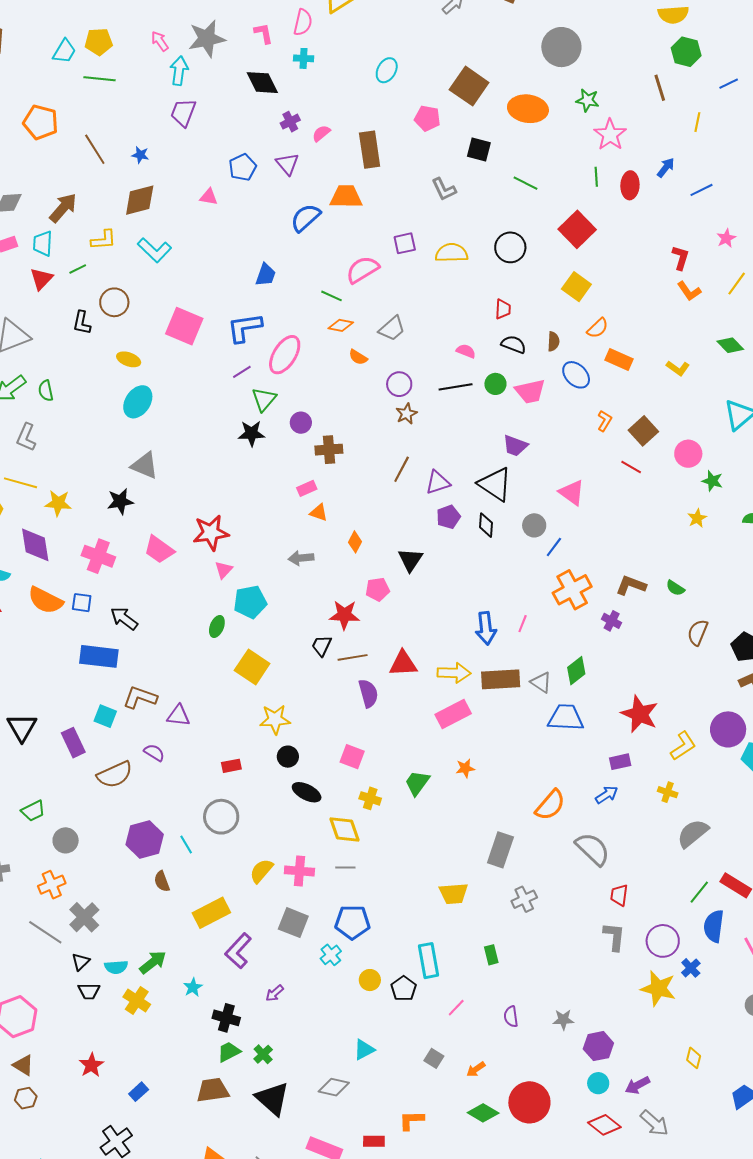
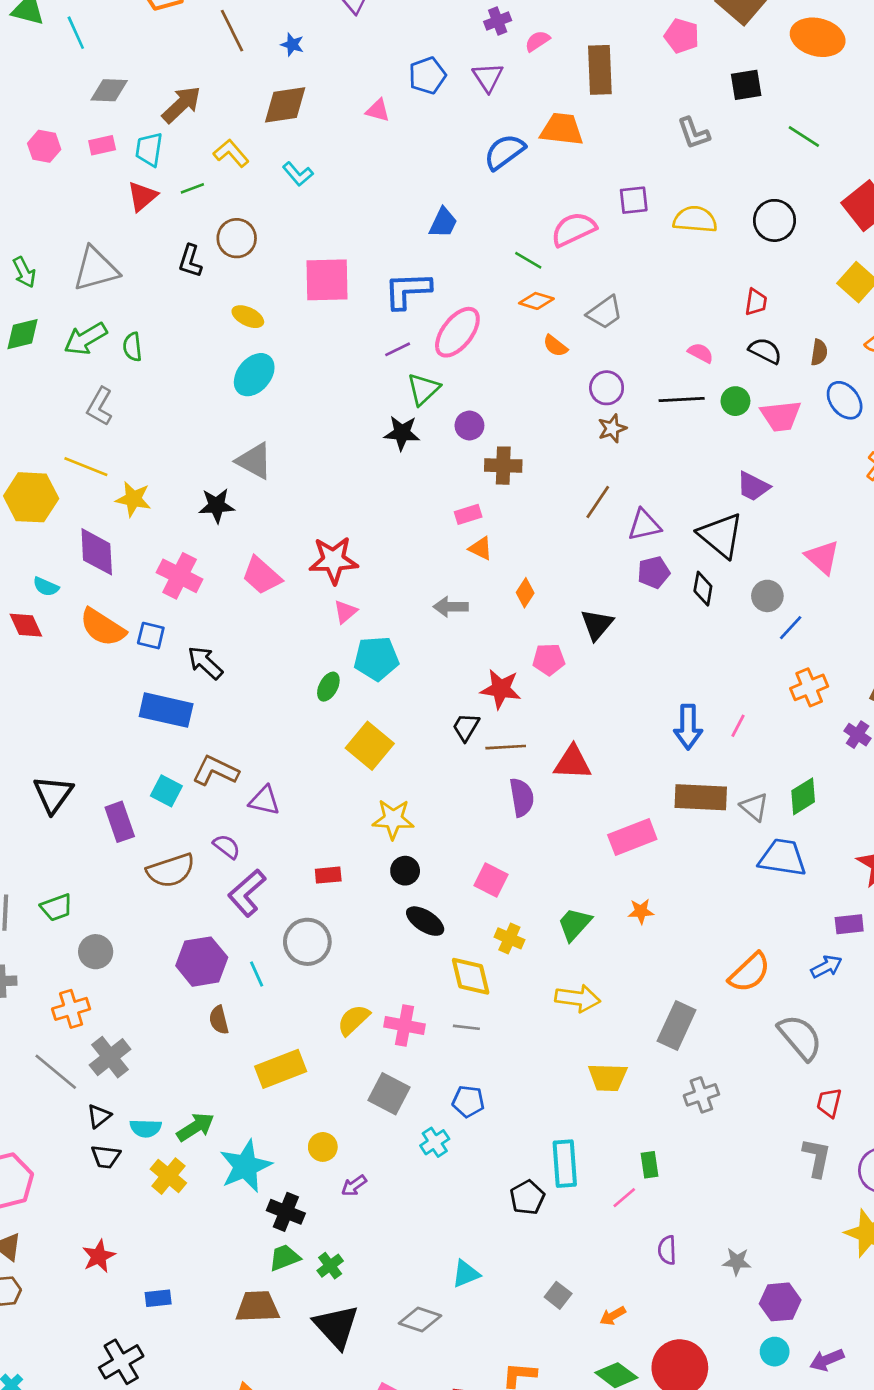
black square: (479, 150) -> (746, 85), turned -30
yellow L-shape: (104, 240) -> (231, 153), turned -132
cyan L-shape: (154, 250) -> (298, 174), size x0.7
pink square: (184, 326) -> (327, 280), turned -30
orange cross: (572, 590) -> (809, 687), size x0.7
yellow arrow: (454, 673) -> (578, 998), moved
blue pentagon: (352, 922) -> (468, 1101), size x0.7
purple L-shape: (238, 951) -> (247, 893), moved
yellow circle: (370, 980) -> (323, 1147), moved
cyan star: (193, 987) -> (245, 1166), size x2.0
pink line: (456, 1008) -> (624, 1198), moved
blue rectangle: (139, 1092) -> (158, 1298), turned 30

